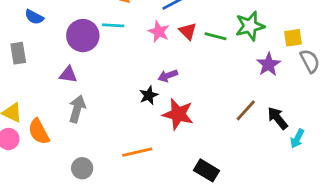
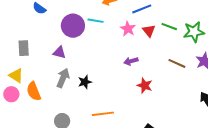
green line: (216, 36) -> (169, 27), moved
gray rectangle: (18, 53) -> (24, 48), moved
black star: (149, 95) -> (85, 82), moved
brown line: (246, 110) -> (177, 63), moved, turned 66
red star: (178, 114) -> (145, 86), moved, size x0.7

